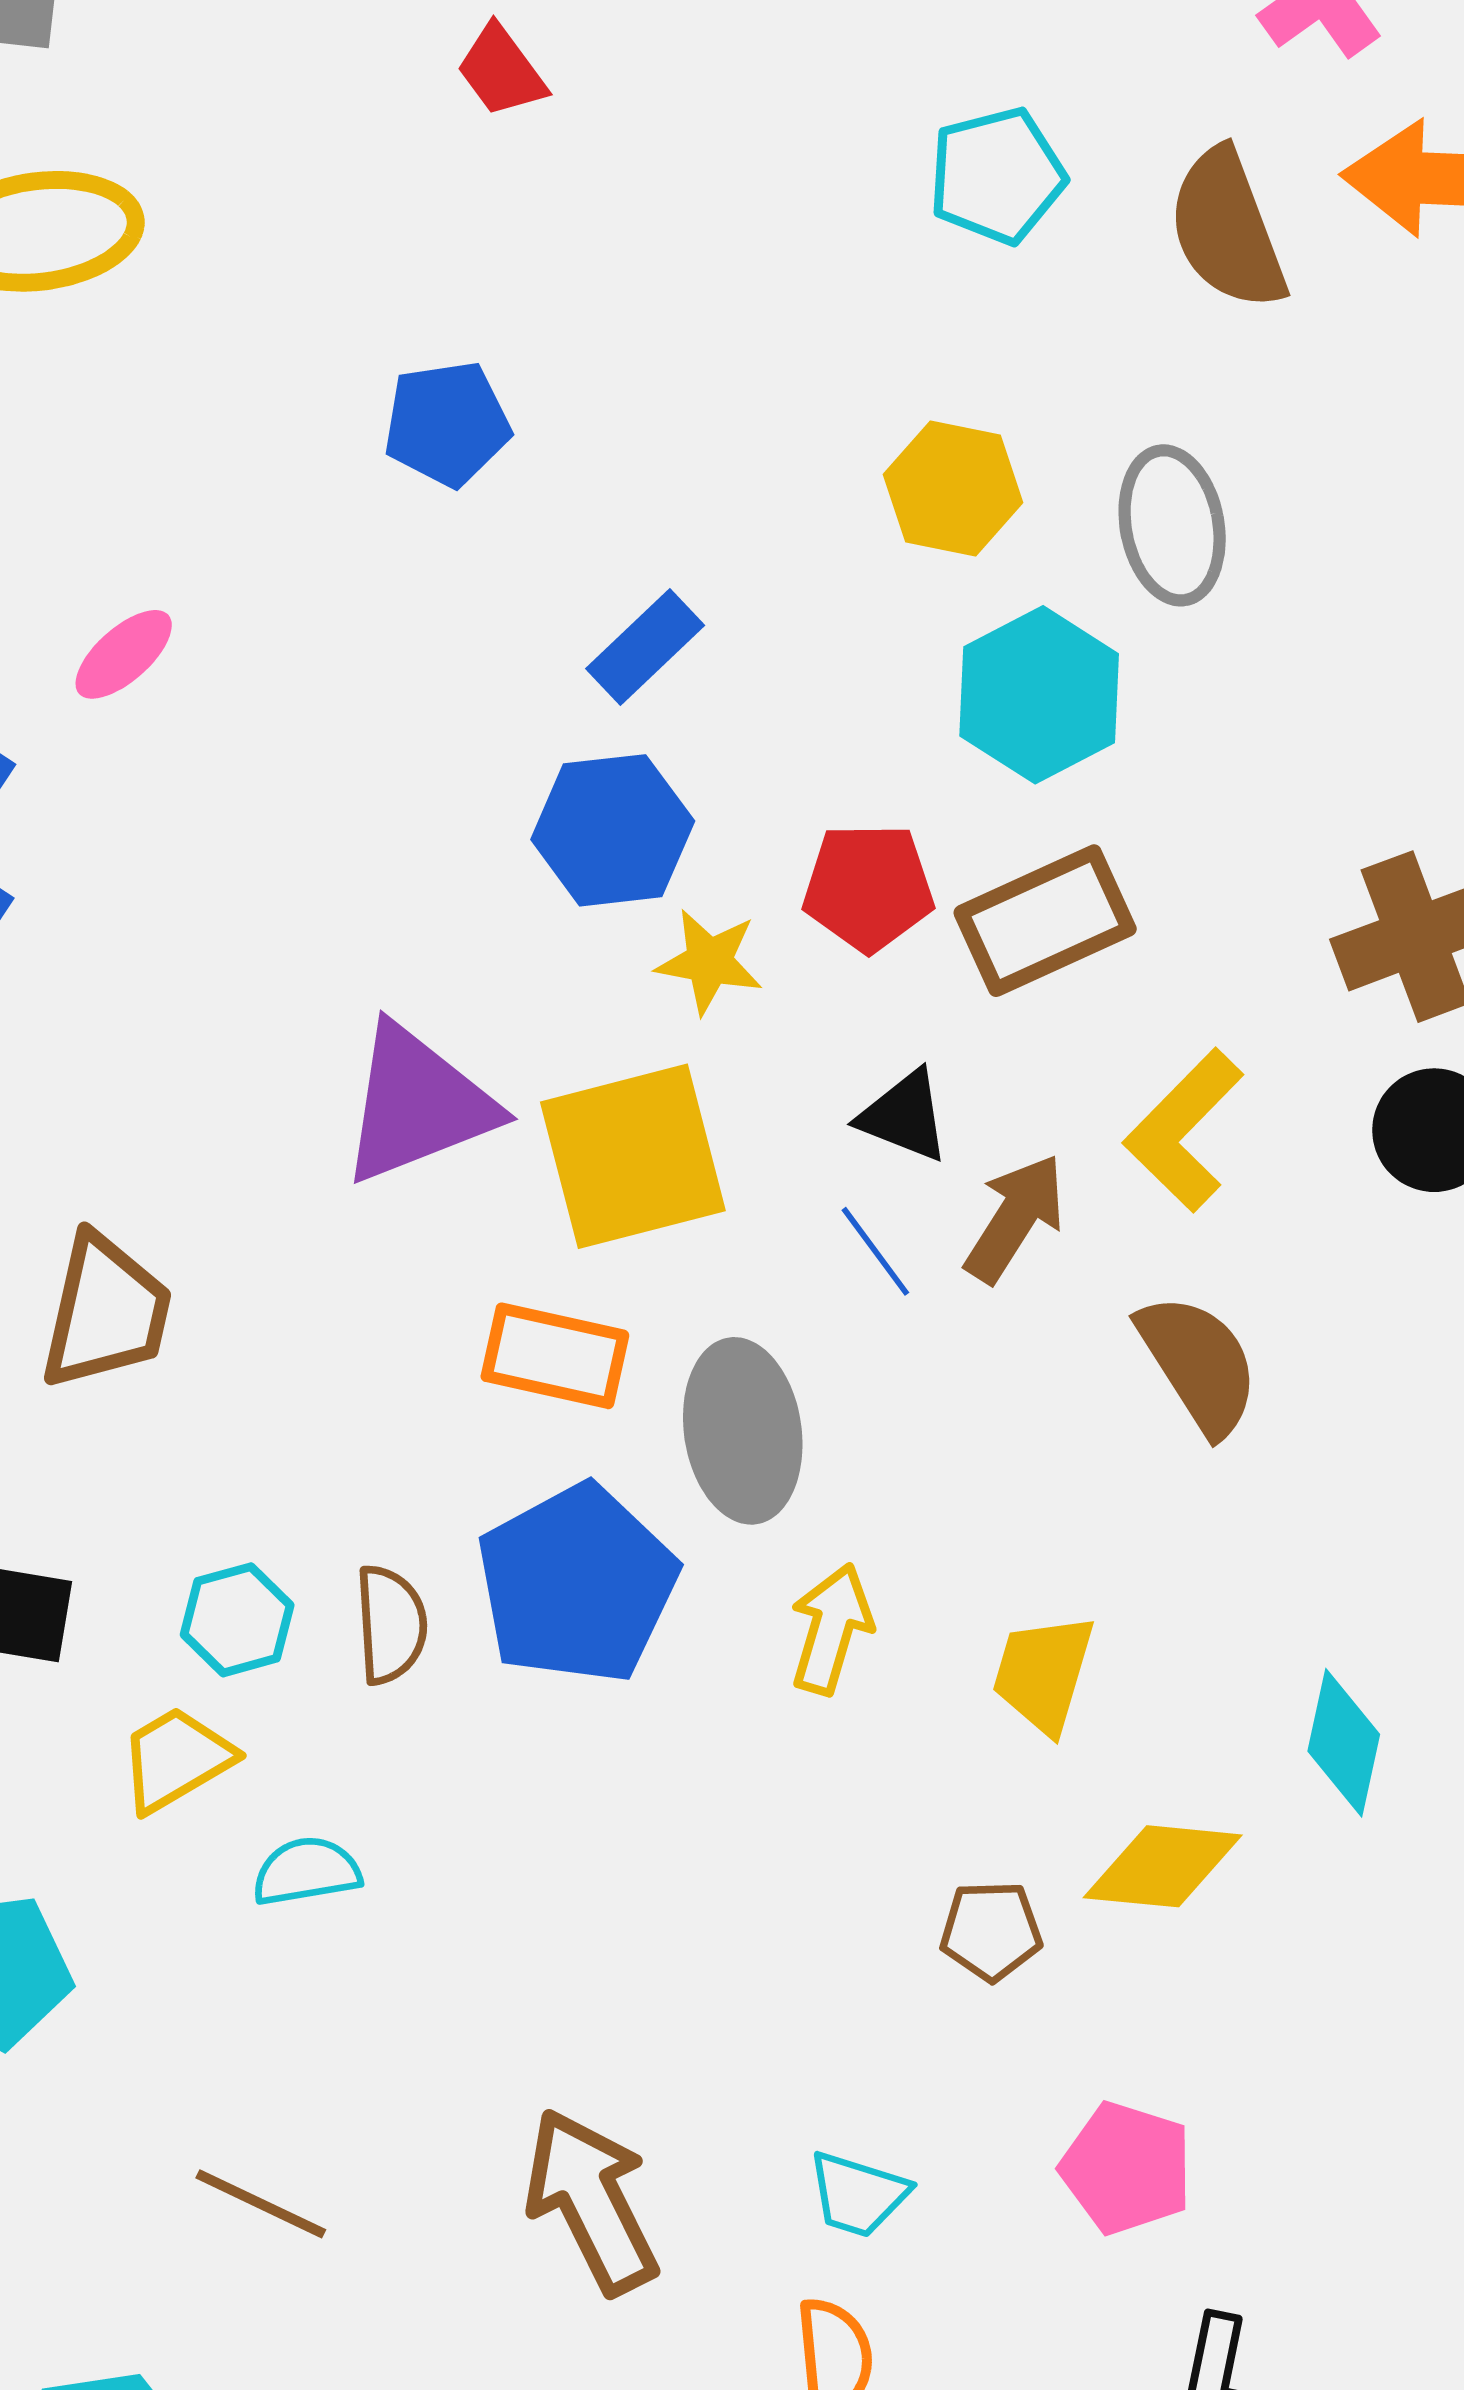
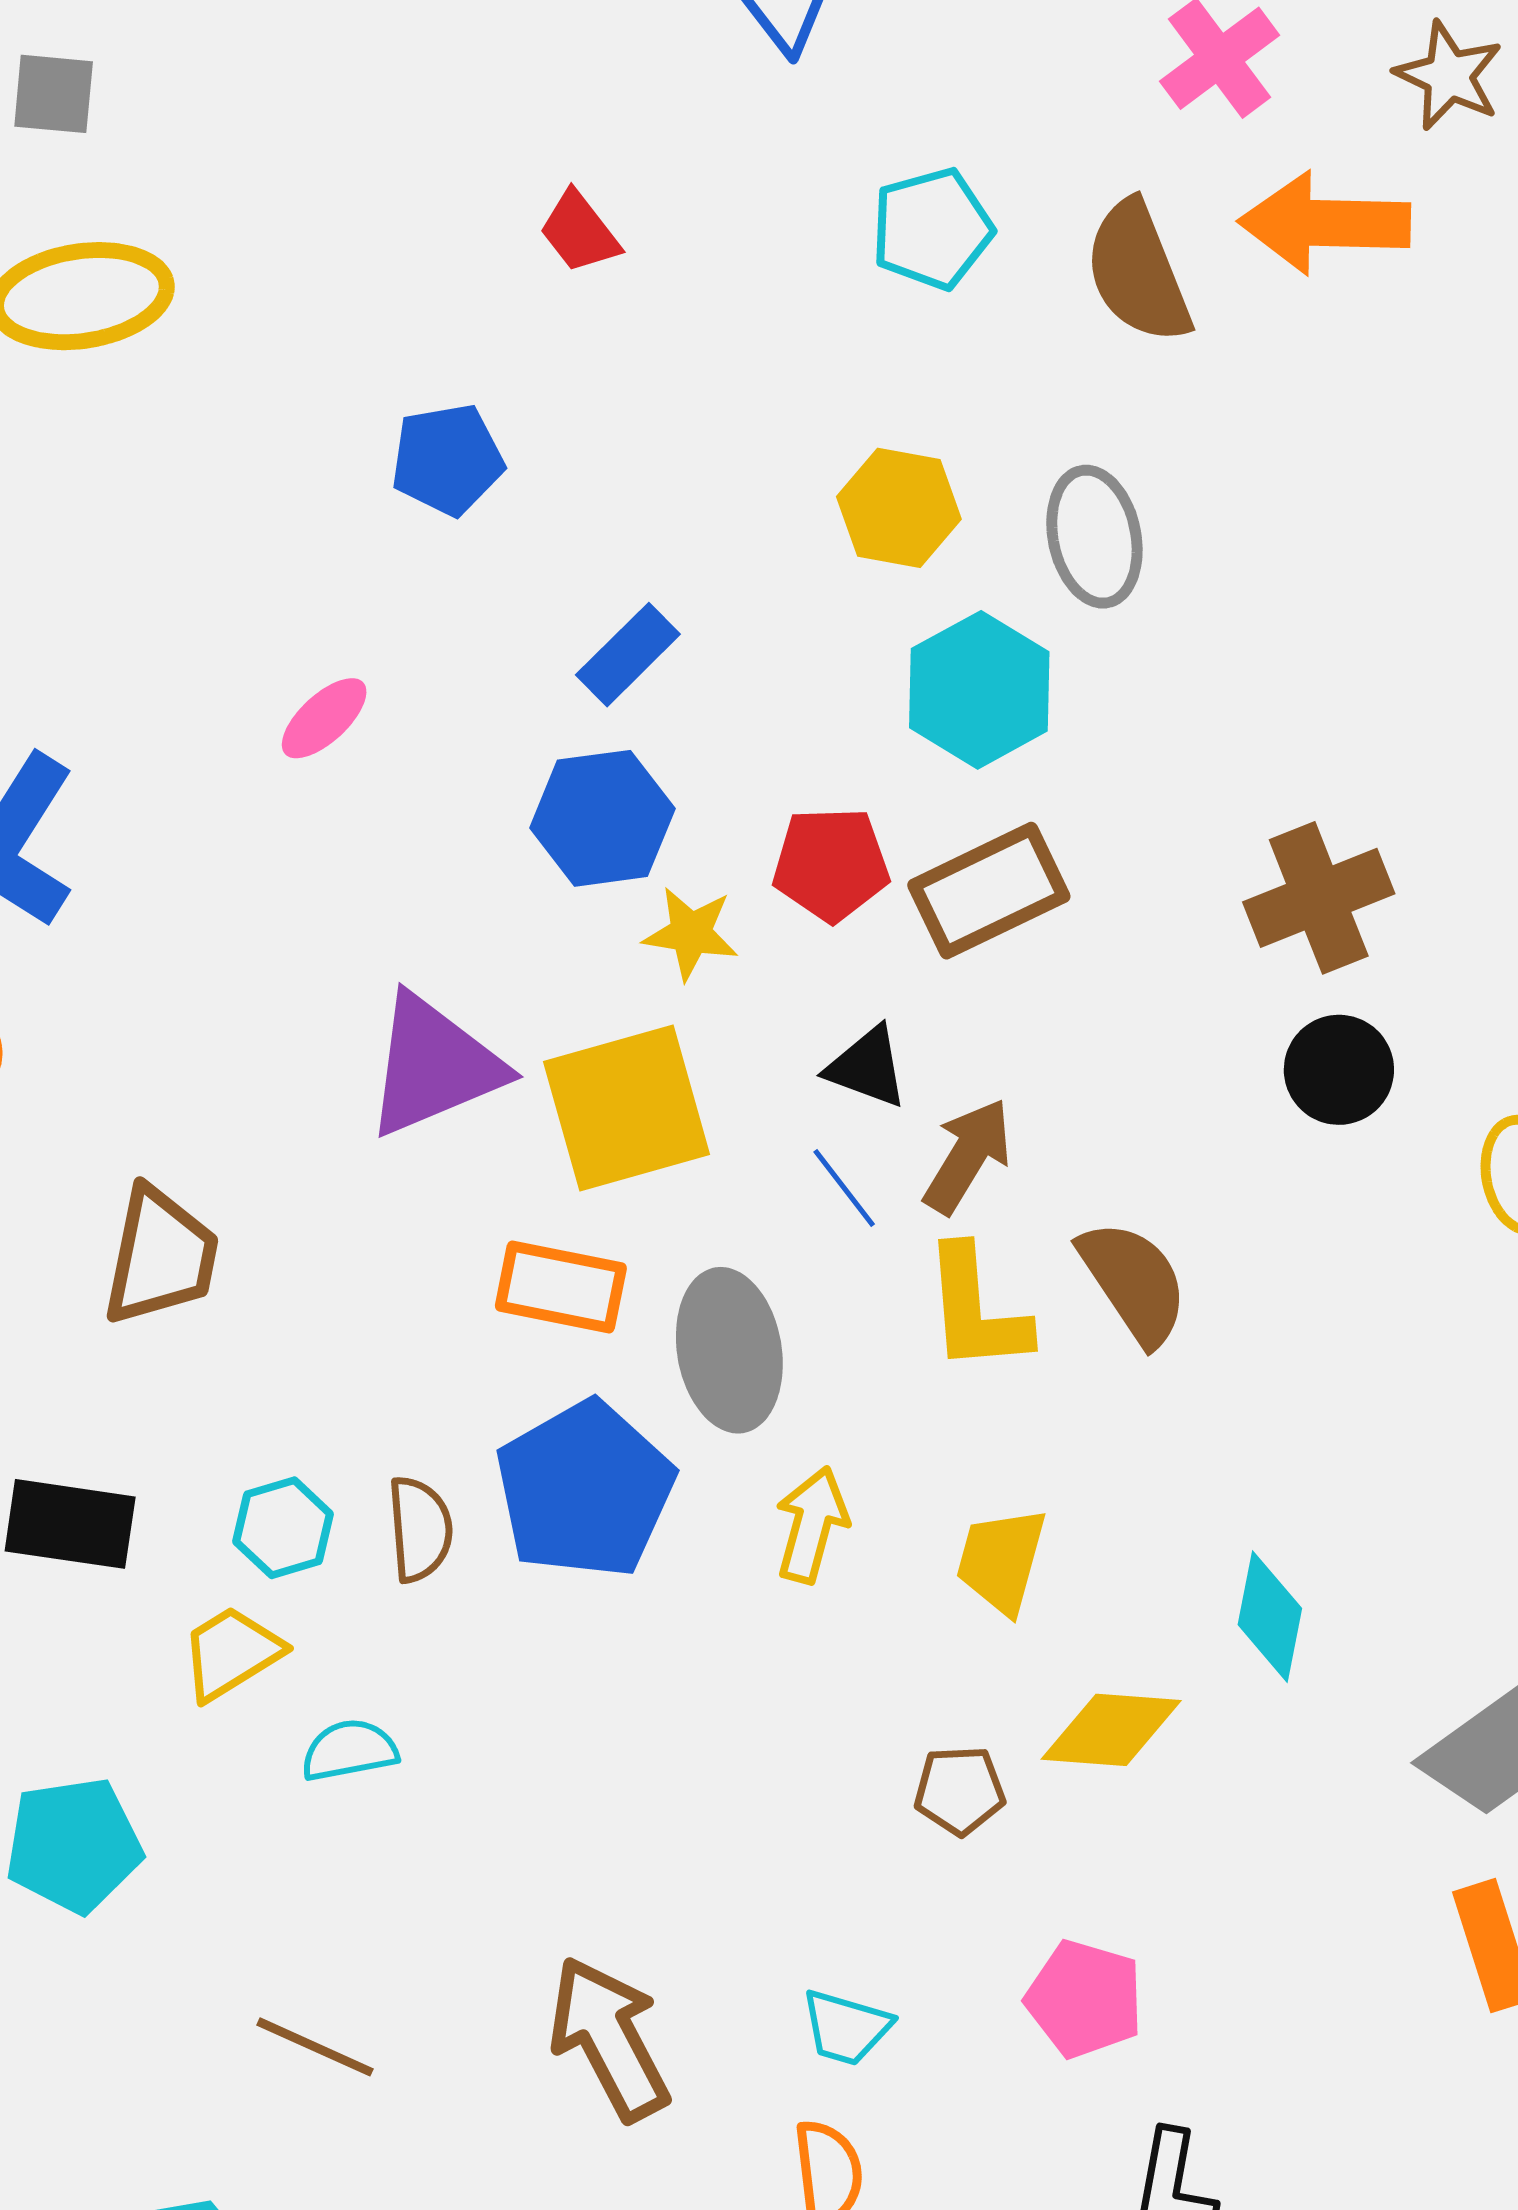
red trapezoid: (501, 71) -> (579, 232), moved
pink ellipse: (124, 654) -> (324, 718), moved
yellow L-shape: (1184, 1130) -> (976, 1309), moved, turned -48

